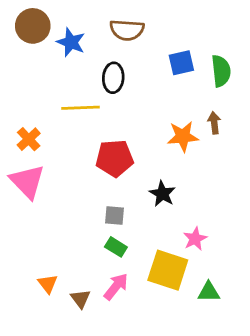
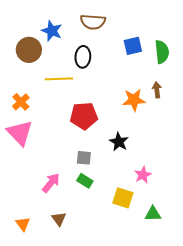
brown circle: (33, 26) -> (29, 50), moved
yellow square: (168, 270) -> (123, 198), size x0.7
orange triangle: (48, 284) -> (23, 224), moved
pink arrow: (116, 286) -> (51, 183), moved

